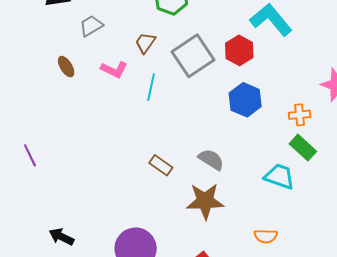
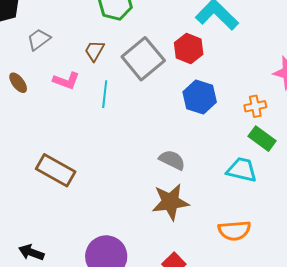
brown rectangle: (161, 165) -> (56, 170), moved, size x1.6
orange semicircle: (266, 236) -> (234, 231), size x1.4

